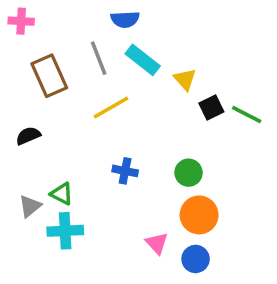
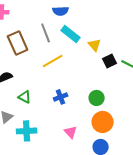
blue cross: (125, 171) -> (61, 97), turned -32
green triangle: (62, 194) -> (25, 97), moved
pink triangle: (157, 243) -> (71, 132), moved

